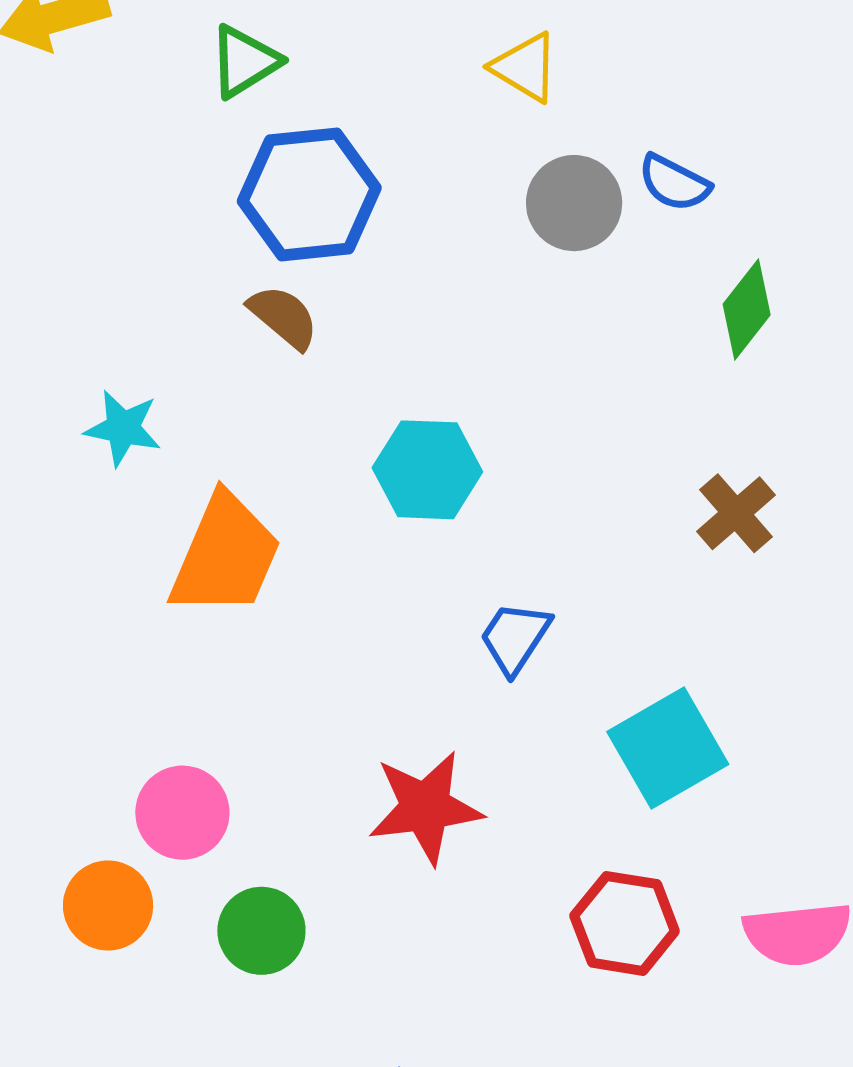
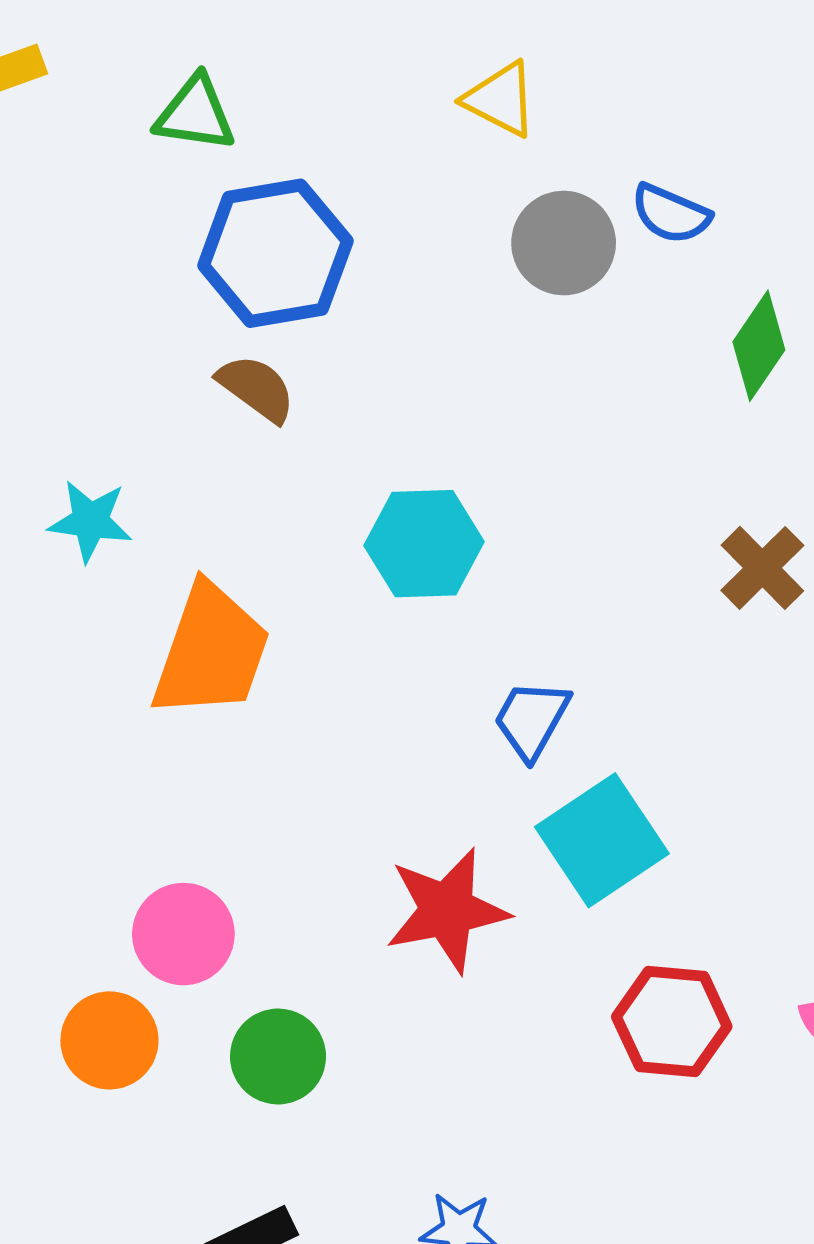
green triangle: (244, 62) -> (195, 114), turned 44
cyan square: (668, 748) -> (602, 840), moved

